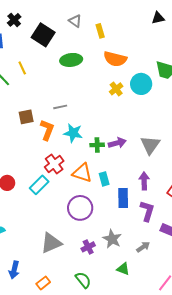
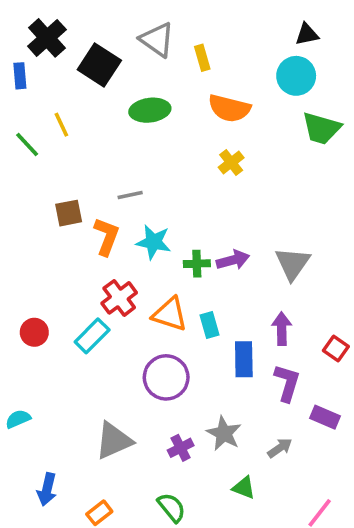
black cross: (14, 20) -> (47, 38), size x1.5
gray triangle: (75, 21) -> (157, 40), size x1.5
cyan circle: (141, 84) -> (296, 76), moved

